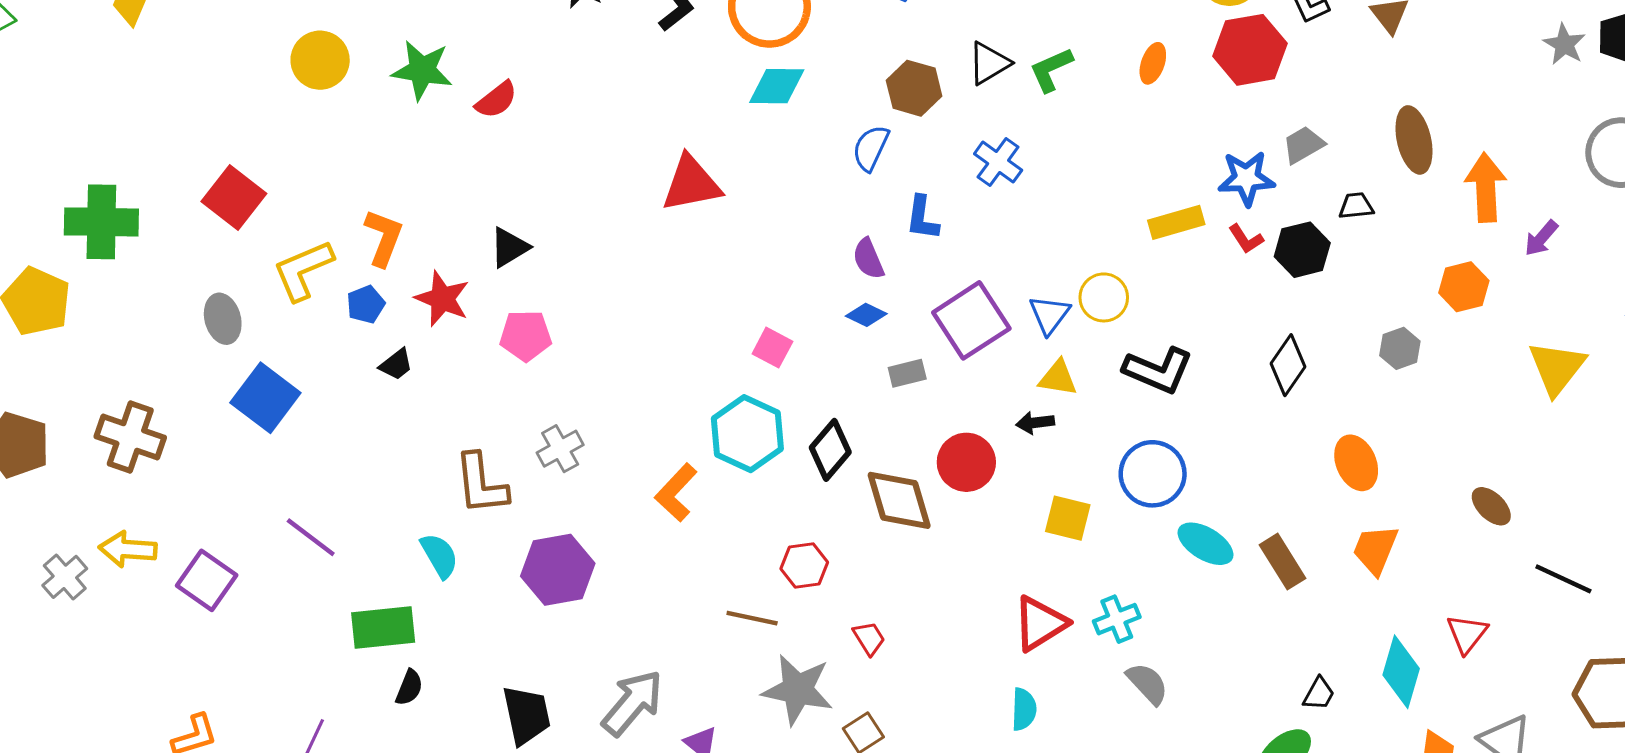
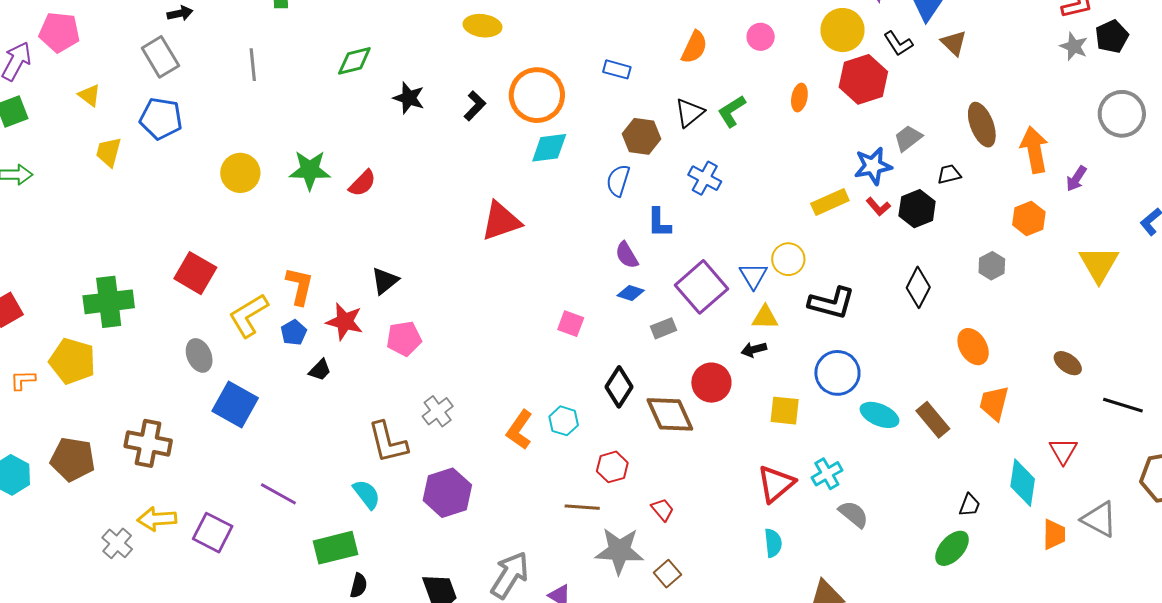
cyan hexagon: (747, 434) -> (564, 421), moved, size x0.6

